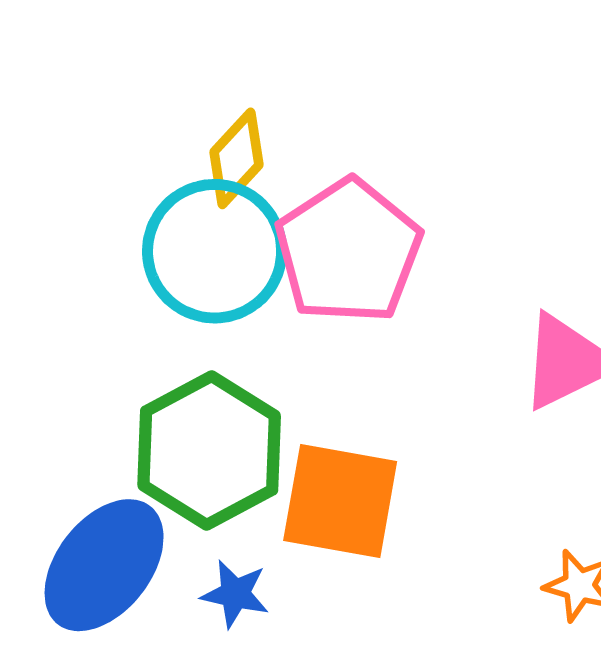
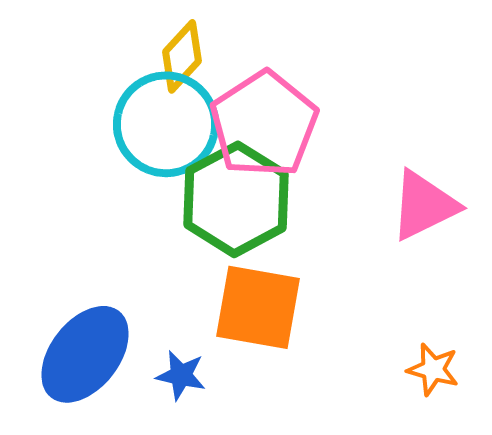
green hexagon: (209, 451) -> (236, 199), moved

